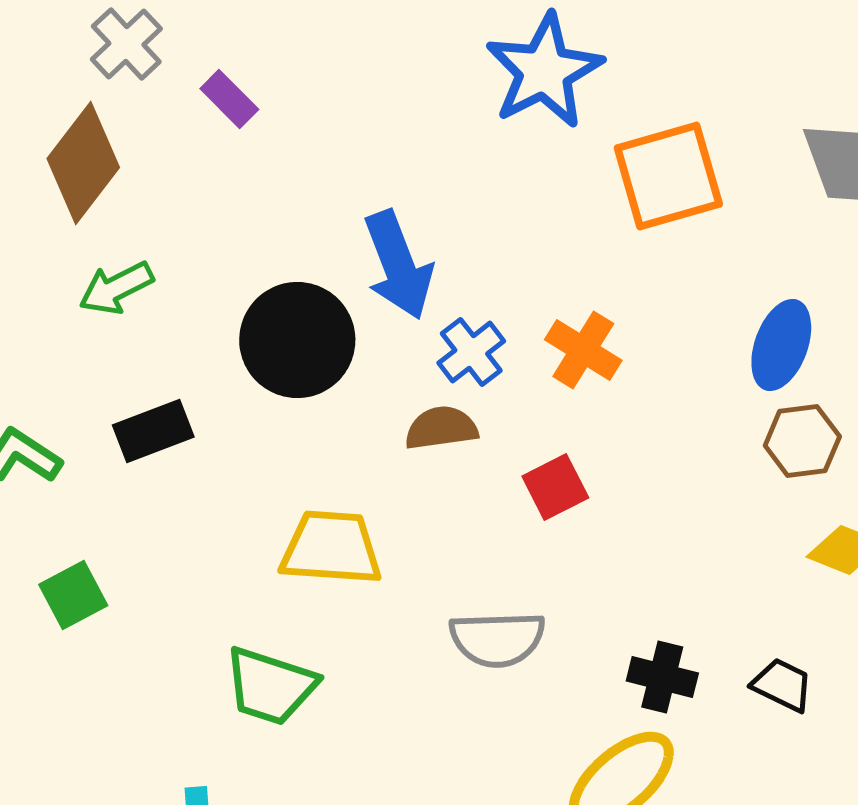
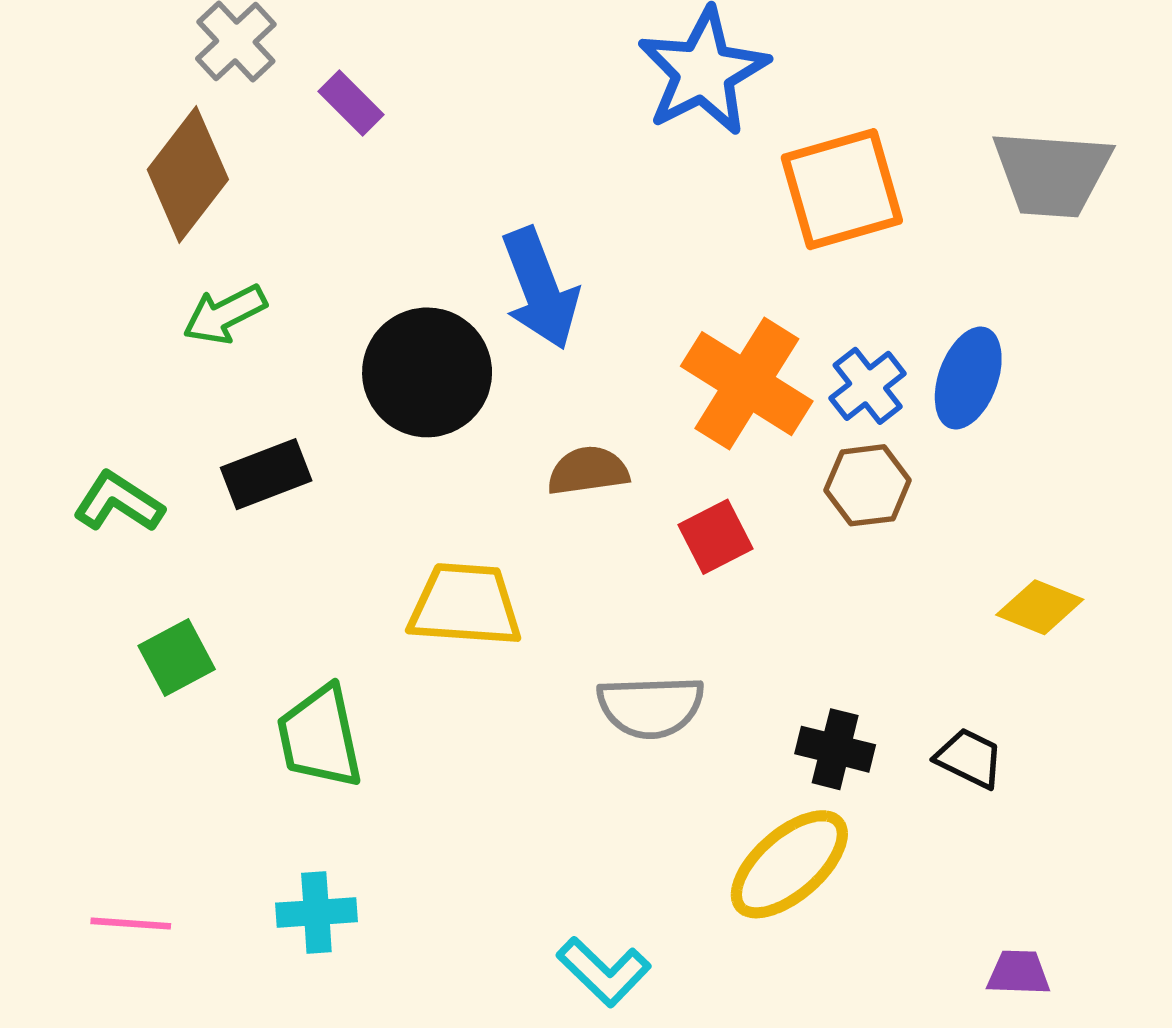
orange cross: (583, 350) -> (747, 384), size x1.5
blue cross: (471, 352) -> (868, 386), moved
brown hexagon: (802, 441) -> (868, 485), moved
green trapezoid: (270, 686) -> (320, 737), moved, turned 60

